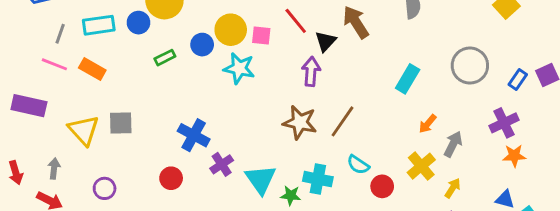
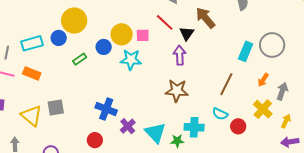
gray circle: (470, 66) -> (272, 45), moved
brown line: (343, 121) -> (226, 84), moved

